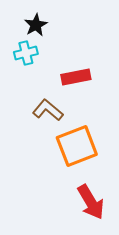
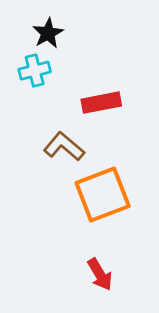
red arrow: (91, 202) -> (100, 274), moved, size x0.7

